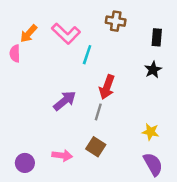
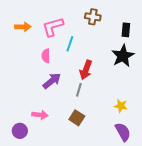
orange arrow: (29, 34) -> (23, 27), turned -133
pink L-shape: (66, 34) -> (53, 27), turned 120
pink semicircle: (15, 53) -> (46, 56), moved
black star: (153, 70) -> (123, 56), size x1.6
pink arrow: (62, 155) -> (40, 115), moved

